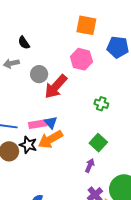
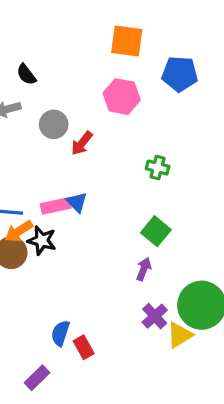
red arrow: (56, 87) -> (82, 143), size x0.6
orange arrow: (50, 139) -> (19, 231), moved, size x0.7

